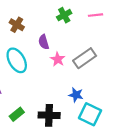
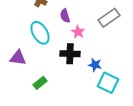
gray rectangle: (85, 58) -> (109, 18), moved
black cross: (49, 115) -> (70, 54), moved

